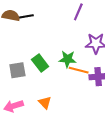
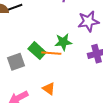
orange line: (79, 70) -> (51, 53), moved

